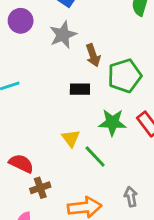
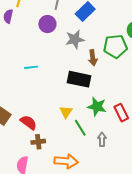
green pentagon: (125, 76) -> (115, 46), moved
black rectangle: (80, 89) -> (79, 79), size x1.6
gray arrow: (131, 197) -> (102, 139), moved

